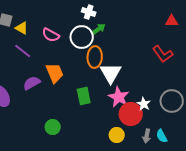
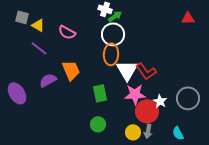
green arrow: (99, 29) -> (115, 16), moved
white circle: (82, 37) -> (113, 34), moved
red L-shape: (163, 54) -> (146, 71), moved
pink star: (119, 97) -> (135, 94), turned -30
green circle: (53, 127) -> (98, 124), moved
gray arrow: (147, 136) -> (148, 131), moved

